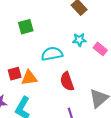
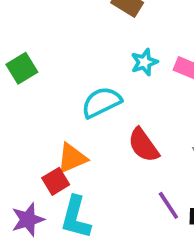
green square: (26, 27) -> (22, 68), moved
red square: (15, 74) -> (56, 181), moved

